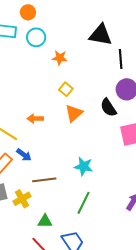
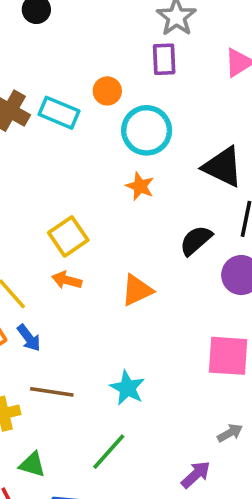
cyan circle: (36, 37) -> (147, 130), moved, size x1.4
yellow square: (66, 89) -> (68, 236), moved, size x1.5
black semicircle: (108, 108) -> (196, 240), moved, turned 66

